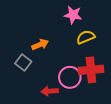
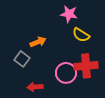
yellow semicircle: (86, 37) -> (81, 35), turned -126
red arrow: (50, 91) -> (35, 87), moved

